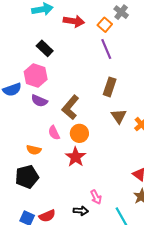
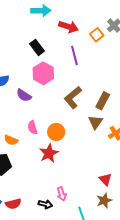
purple line: (106, 49) -> (74, 55), moved
pink hexagon: (36, 75) -> (43, 73), moved
brown rectangle: (110, 87) -> (103, 101), moved
brown L-shape: (70, 107) -> (73, 98), moved

